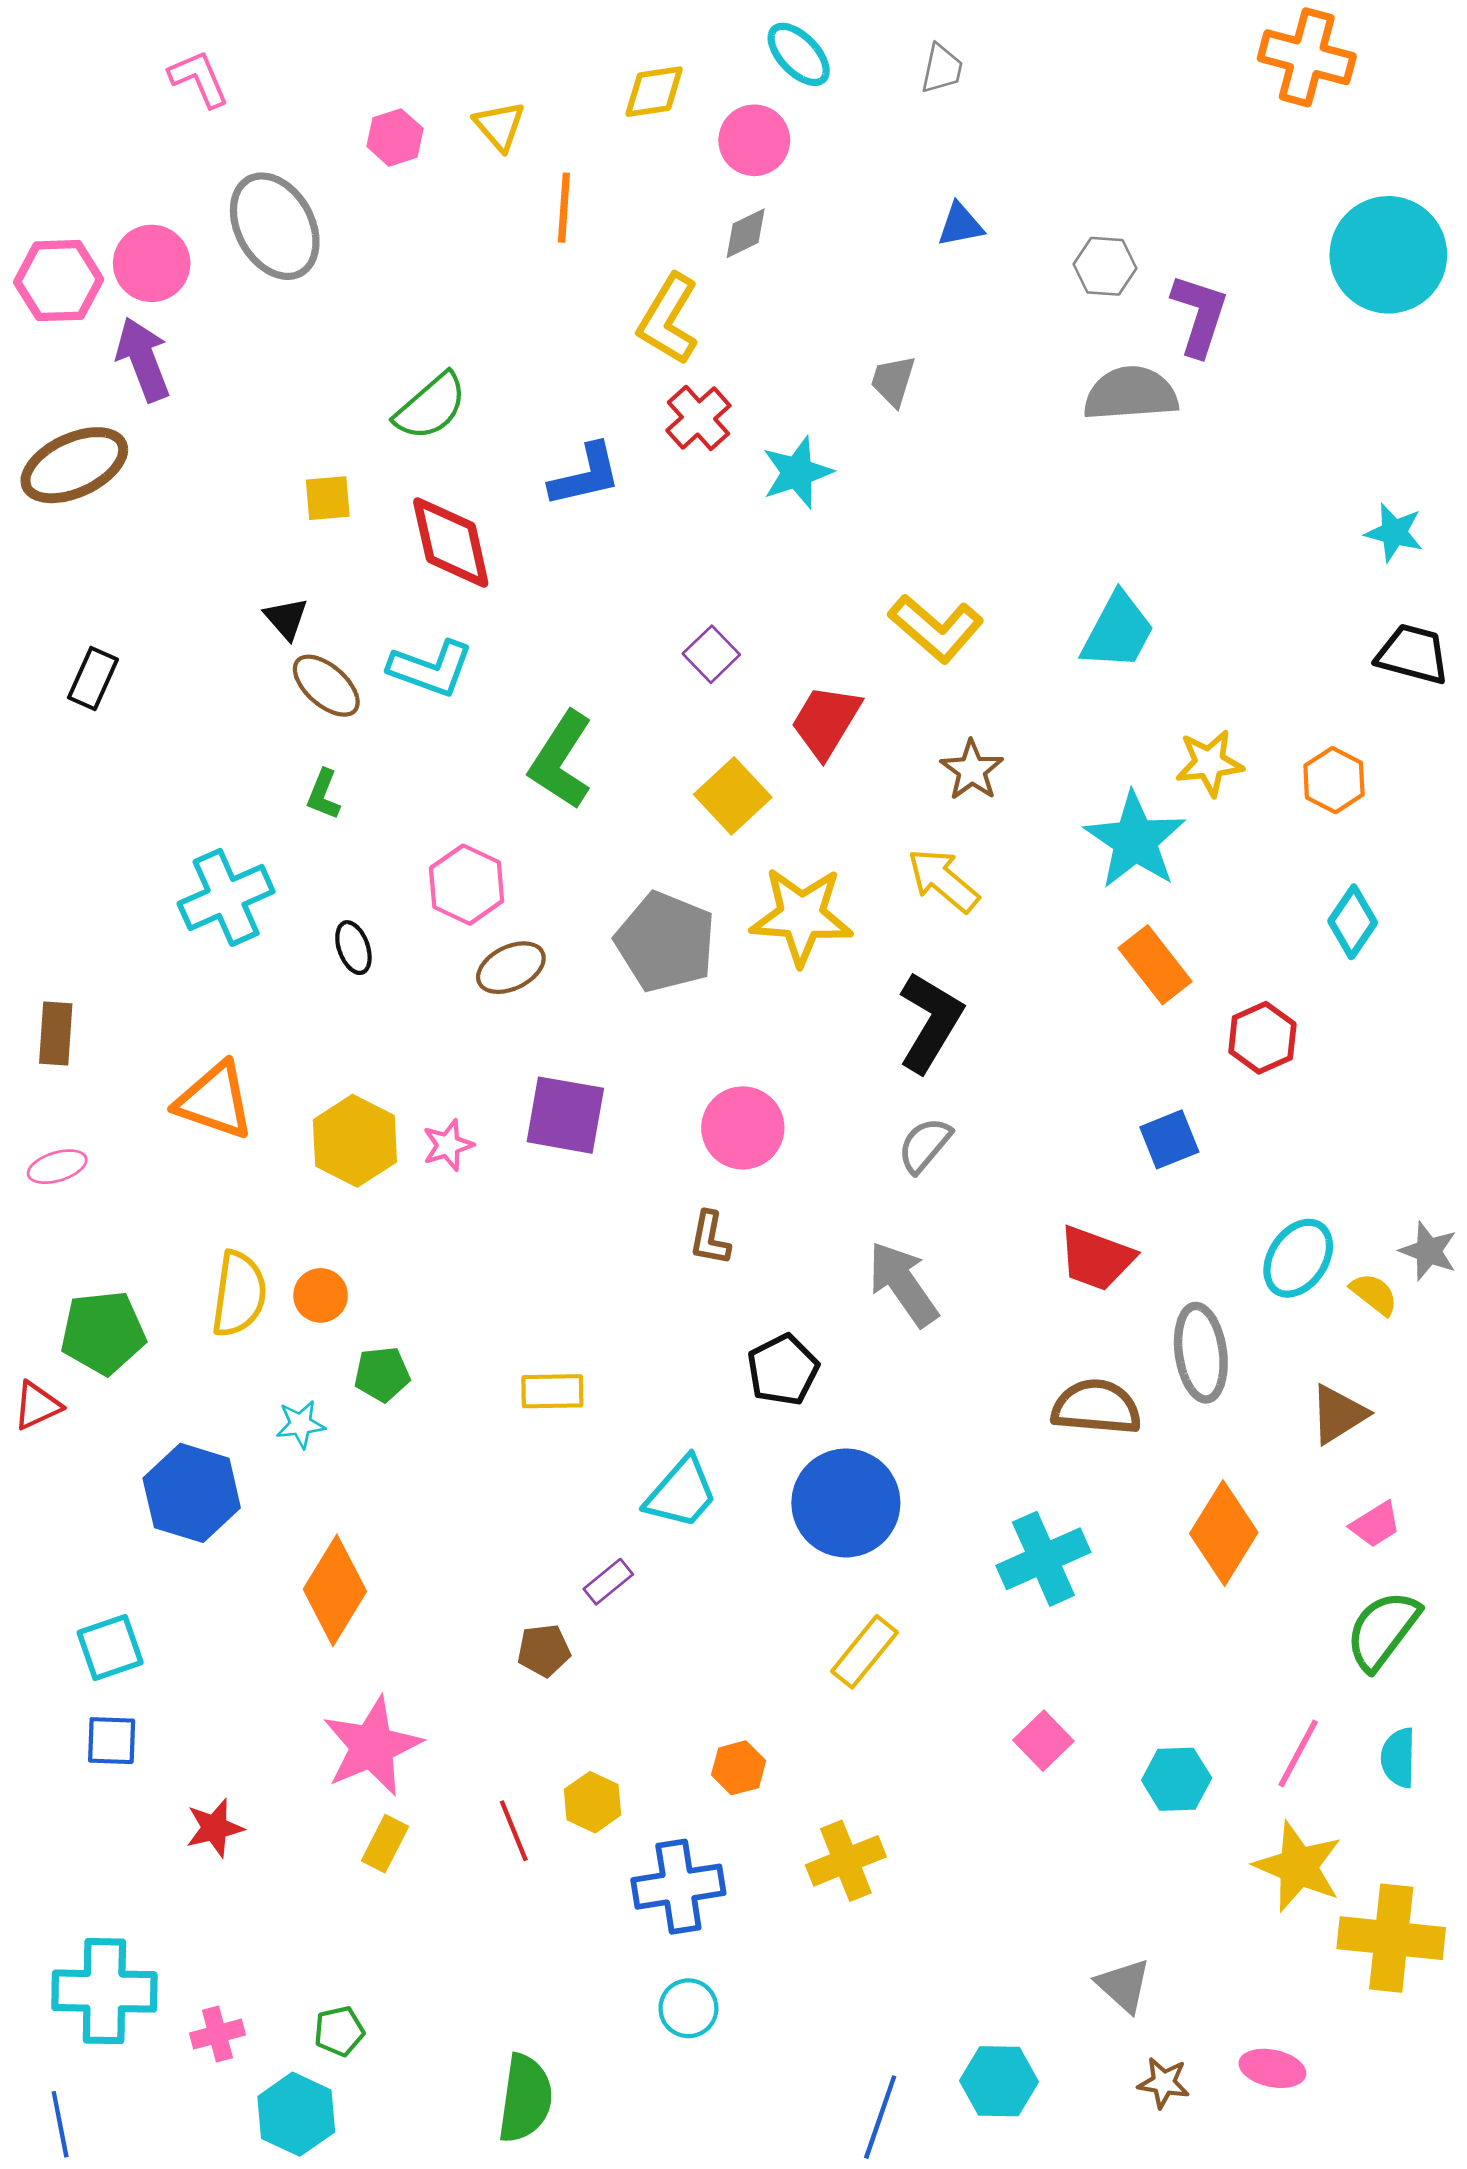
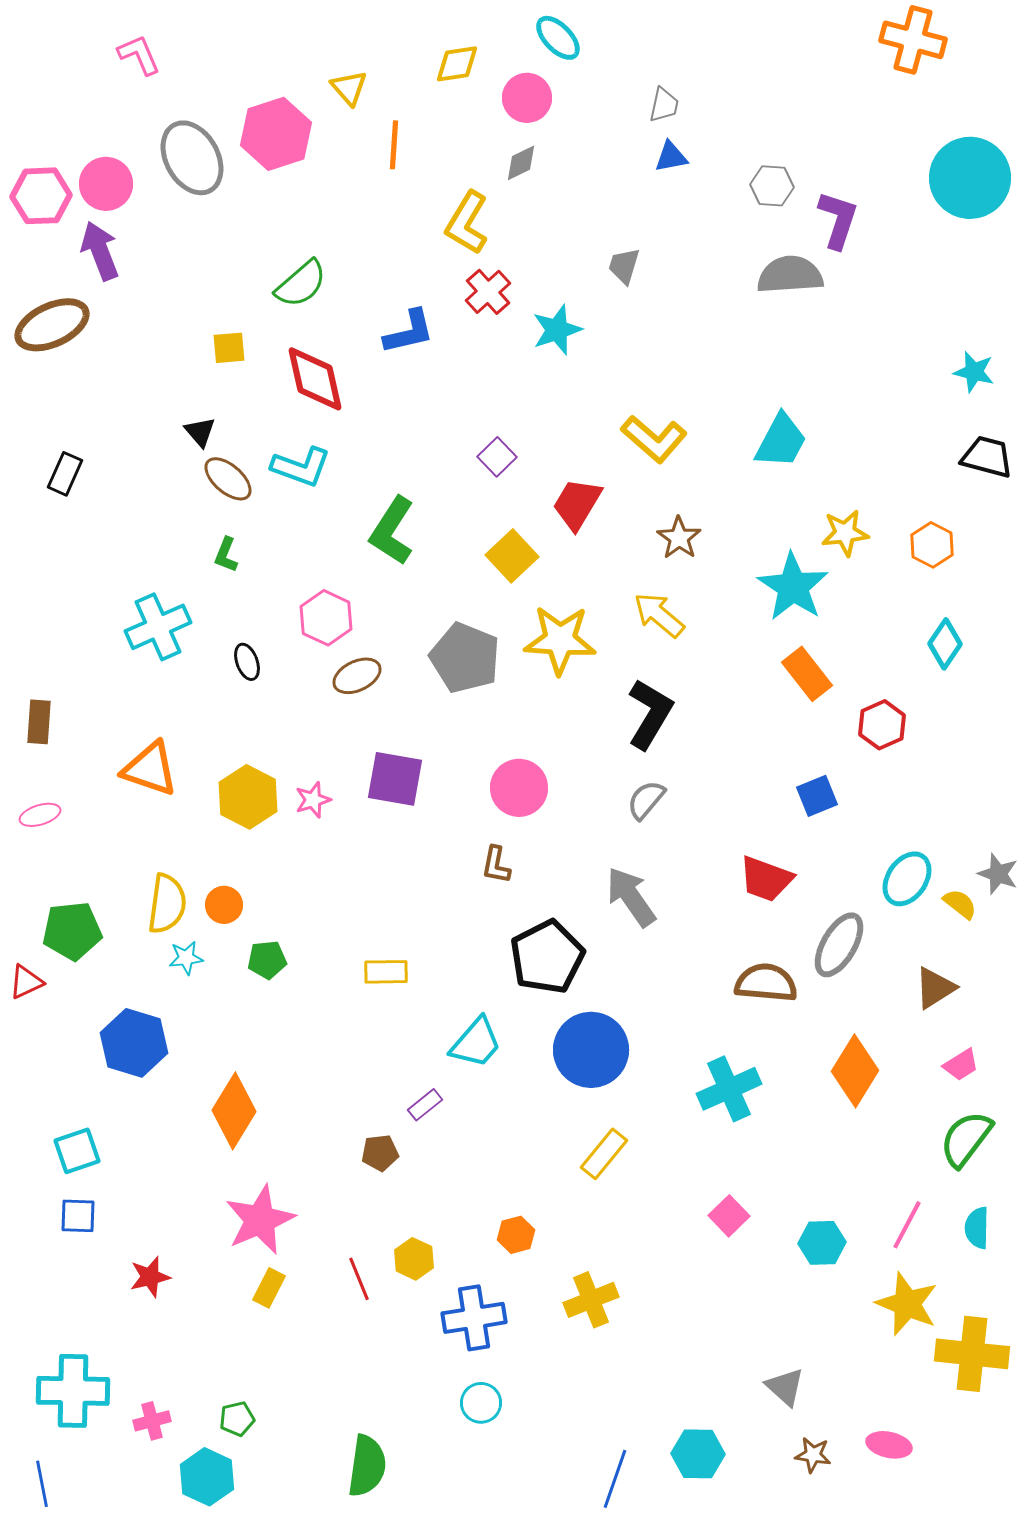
gray trapezoid: (942, 69) -> (664, 105), moved
pink hexagon: (395, 137) -> (276, 134), moved, size x1.8
gray ellipse: (1201, 1353) -> (839, 945), turned 38
black pentagon: (783, 1370) -> (547, 957), size x1.5
cyan star: (301, 1424) -> (186, 958), moved

